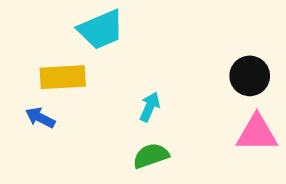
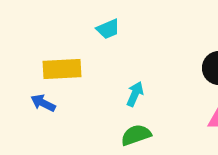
cyan trapezoid: (101, 29) -> (108, 29), moved, size x0.6

